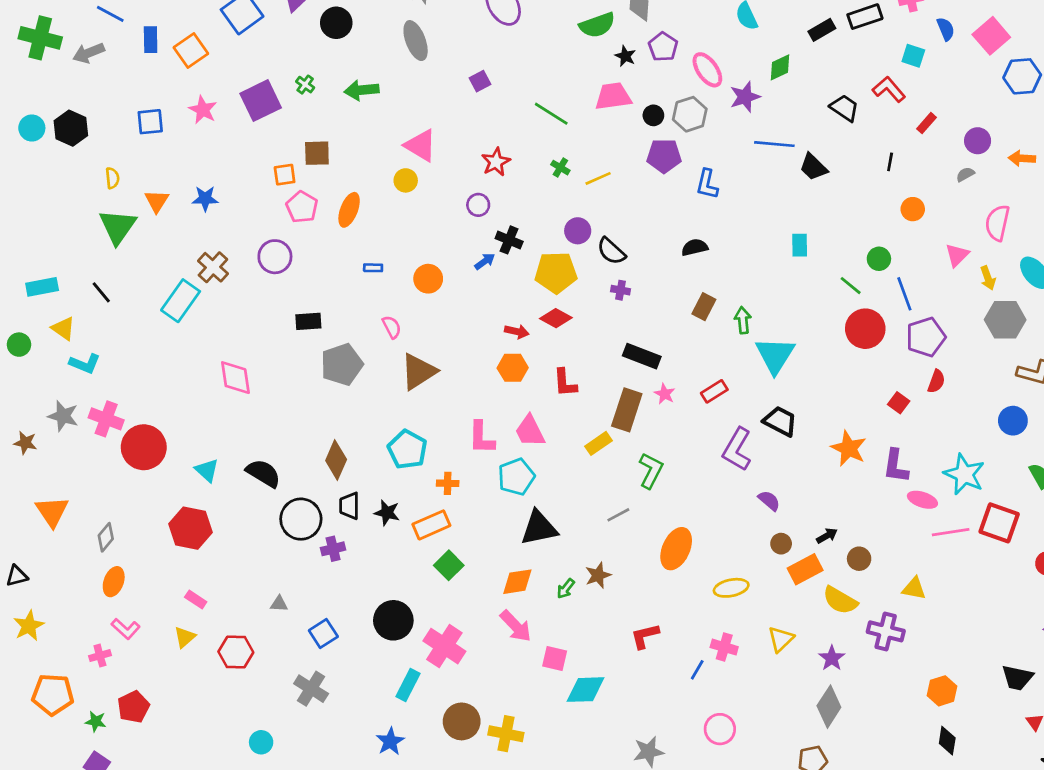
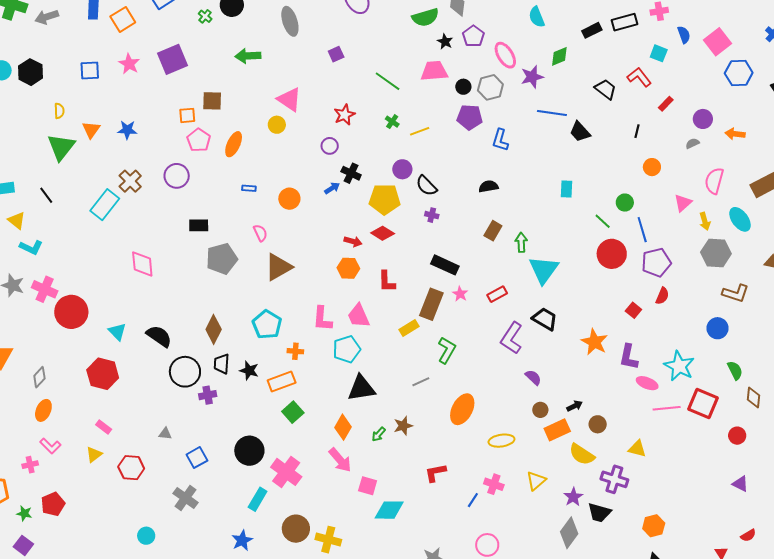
green cross: (305, 85) -> (205, 16), moved
orange diamond: (517, 582) -> (343, 427), turned -55
black trapezoid: (1017, 678) -> (599, 513), moved

